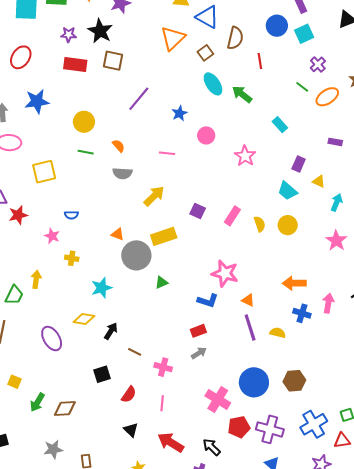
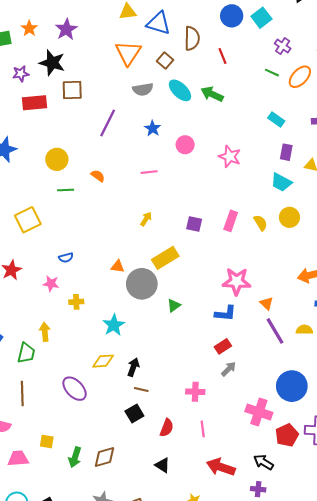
cyan rectangle: (280, 125) -> (276, 120), moved
gray semicircle: (122, 173) -> (143, 89), moved
yellow arrow: (154, 196) -> (146, 219), size x0.6
orange triangle: (248, 300) -> (267, 303), turned 32
brown line: (135, 352) -> (141, 389), moved
black triangle: (131, 430) -> (162, 465), moved

